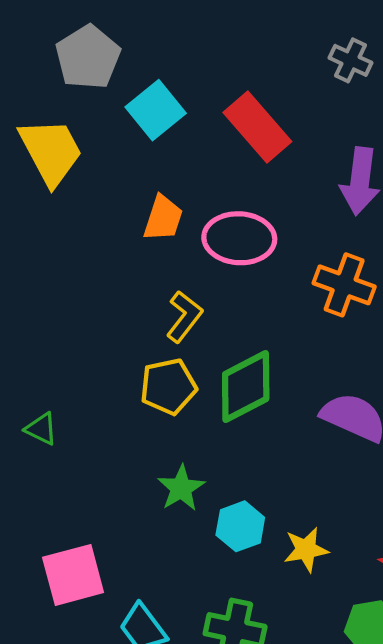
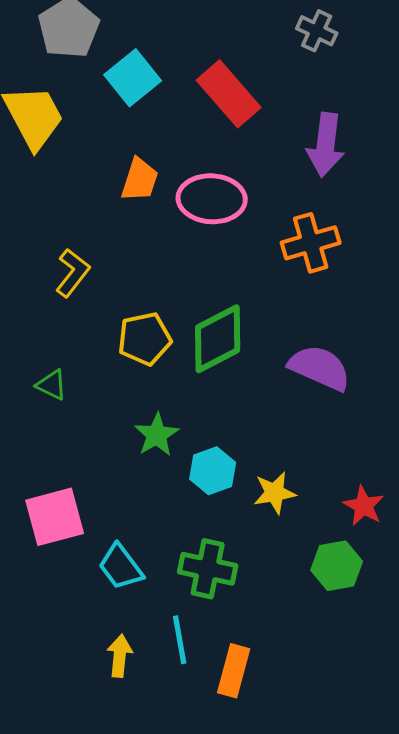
orange cross: (344, 285) -> (311, 243), turned -36
yellow L-shape: (184, 317) -> (73, 273), moved
green triangle: (41, 429) -> (52, 385), moved

